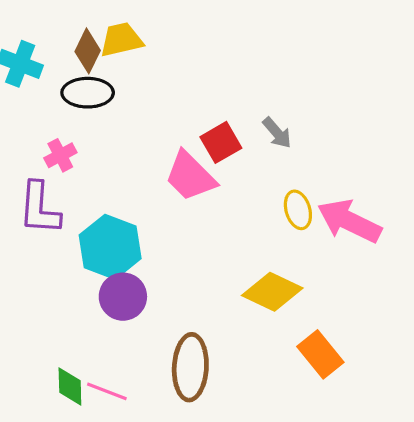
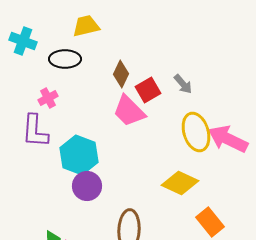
brown diamond: (88, 51) -> (121, 74), moved
yellow ellipse: (298, 210) -> (196, 132), size x1.6

